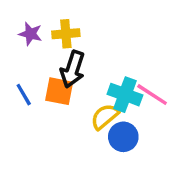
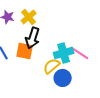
yellow cross: (66, 34) -> (29, 17), turned -35
cyan cross: (125, 95) -> (64, 53), turned -36

